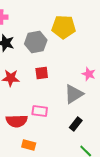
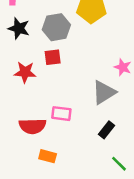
red square: (42, 73) -> (53, 57), moved

